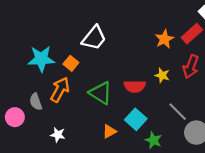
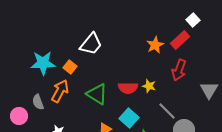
yellow star: (162, 75) -> (149, 86), moved

